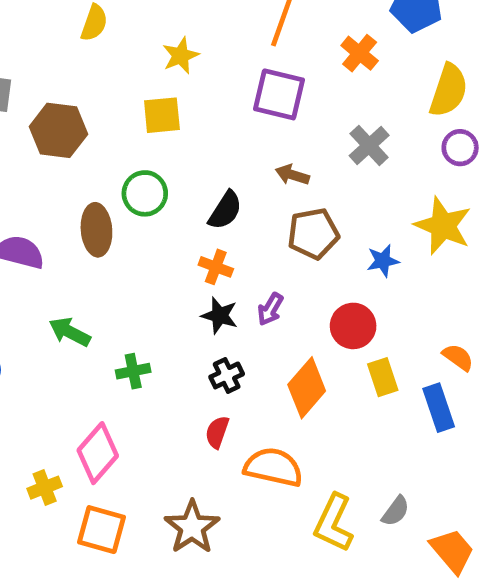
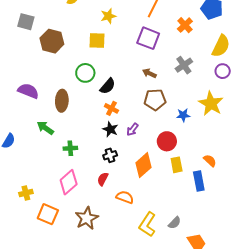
black semicircle: (225, 210) -> (108, 86), moved
brown ellipse: (96, 230) -> (62, 101), moved
pink diamond: (98, 453) -> (69, 182), moved
orange semicircle: (273, 467) -> (125, 197), size x0.7

